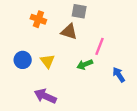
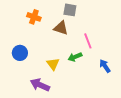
pink line: (100, 46) -> (88, 41), turned -42
yellow triangle: (47, 61) -> (53, 64), moved

